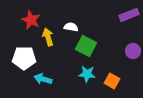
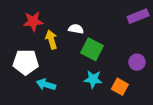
red star: (31, 20) -> (33, 21), turned -30
purple circle: (133, 51) -> (137, 62), moved

